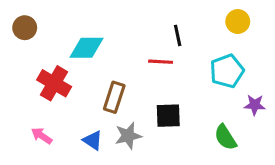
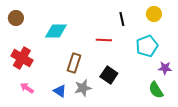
black line: (178, 35) -> (122, 19), moved
red cross: (54, 83) -> (22, 58), moved
black square: (168, 116) -> (109, 75), turned 36
green semicircle: (225, 137) -> (156, 90), moved

